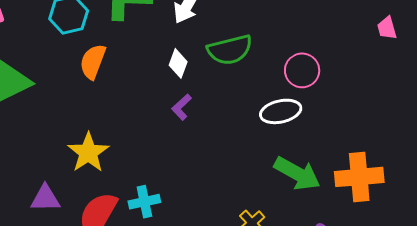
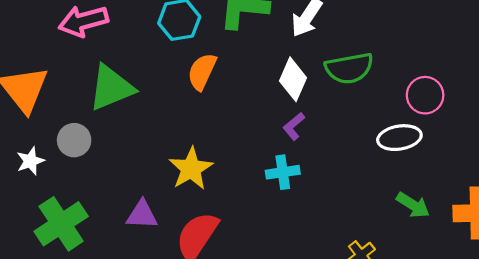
white diamond: (178, 63) -> (293, 79), size x1.4
green arrow: (297, 173) -> (413, 205), size x0.7
cyan cross: (144, 202) -> (283, 172), moved

